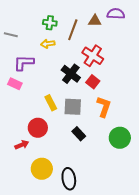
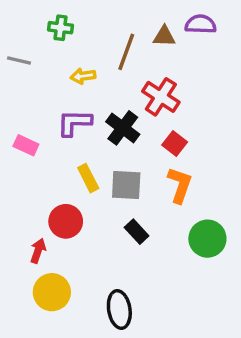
green cross: (50, 23) -> (61, 28), moved
purple L-shape: (24, 63) -> (74, 123), moved
red square: (93, 82) -> (175, 143), moved
red arrow: (22, 145) -> (38, 251), turned -48
yellow circle: (42, 169) -> (52, 292), moved

